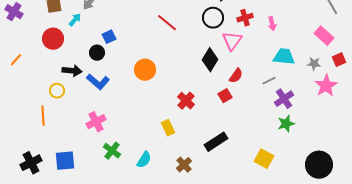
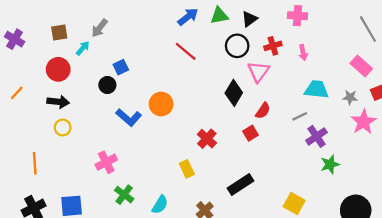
black arrow: (72, 71) -> (58, 102), moved
blue L-shape: (98, 82) -> (129, 117), moved
orange line: (43, 116) -> (35, 163), moved
green star: (286, 124) -> (330, 164), moved

